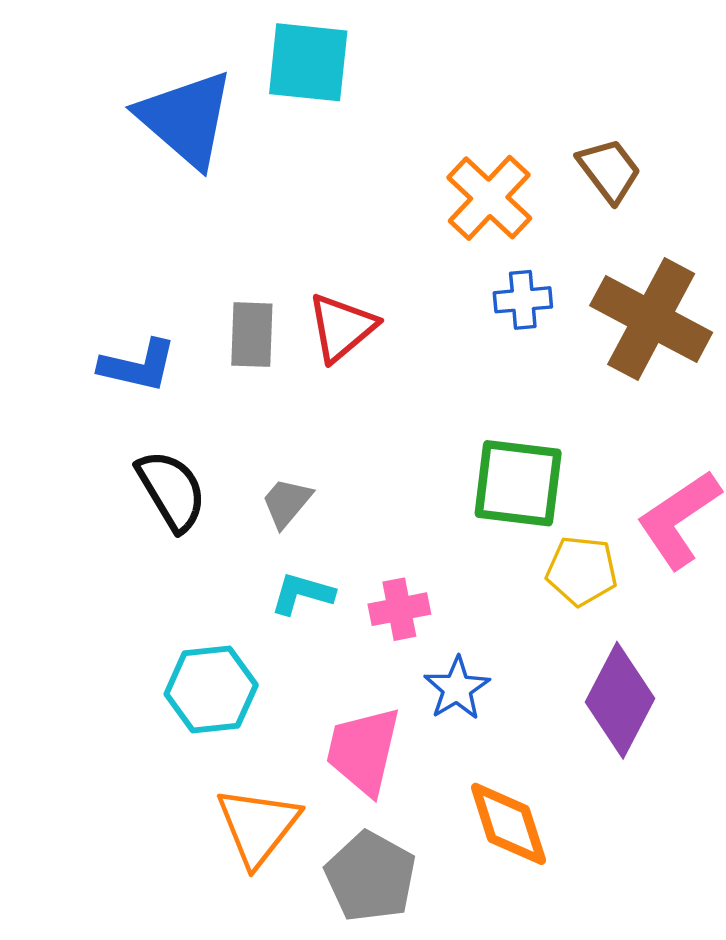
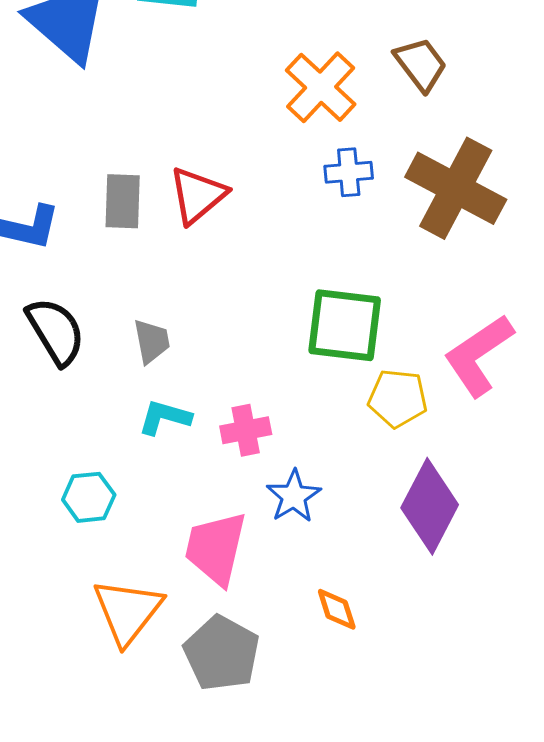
gray trapezoid: (287, 502) -> (152, 341), turned 129
cyan hexagon: (211, 690) -> (89, 497), size x0.7
orange diamond: (508, 824) -> (337, 609), size x0.6

